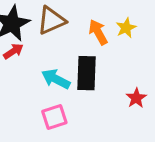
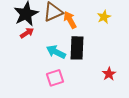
orange arrow: (98, 32) -> (70, 20), moved
red star: (136, 98) -> (109, 74), moved

